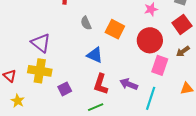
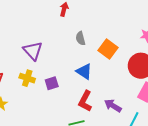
yellow cross: (40, 71) -> (27, 78), size x0.7
purple square: (65, 89) -> (52, 83), moved

